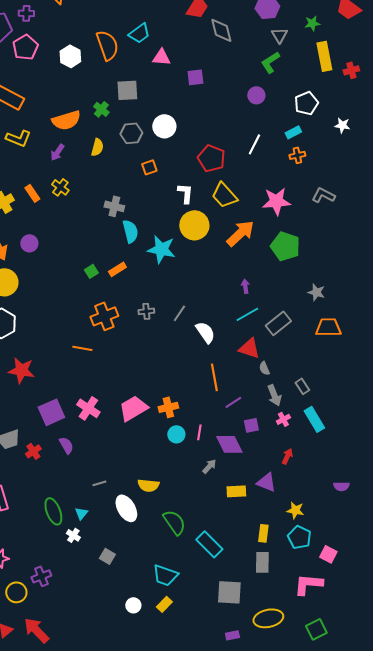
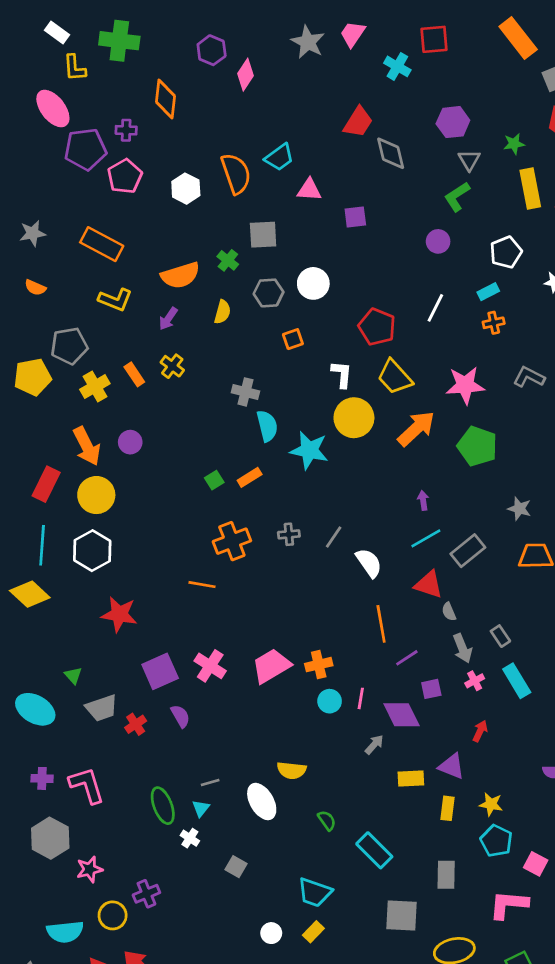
gray line: (99, 483) -> (210, 783), moved
green semicircle: (174, 522) -> (327, 821), size x0.6
yellow rectangle: (263, 533) -> (448, 808), moved

